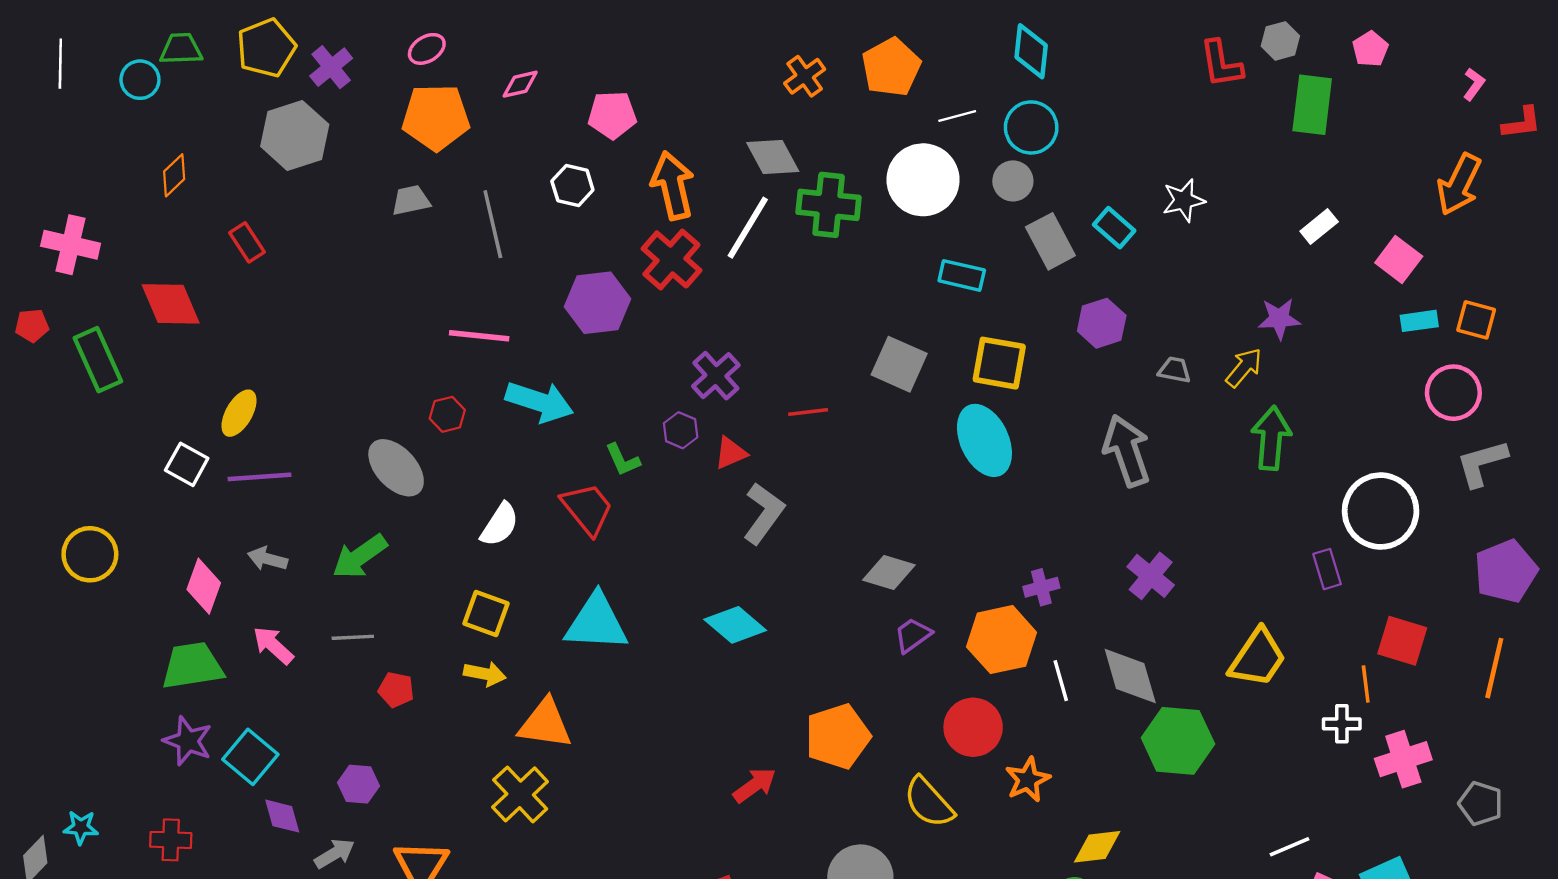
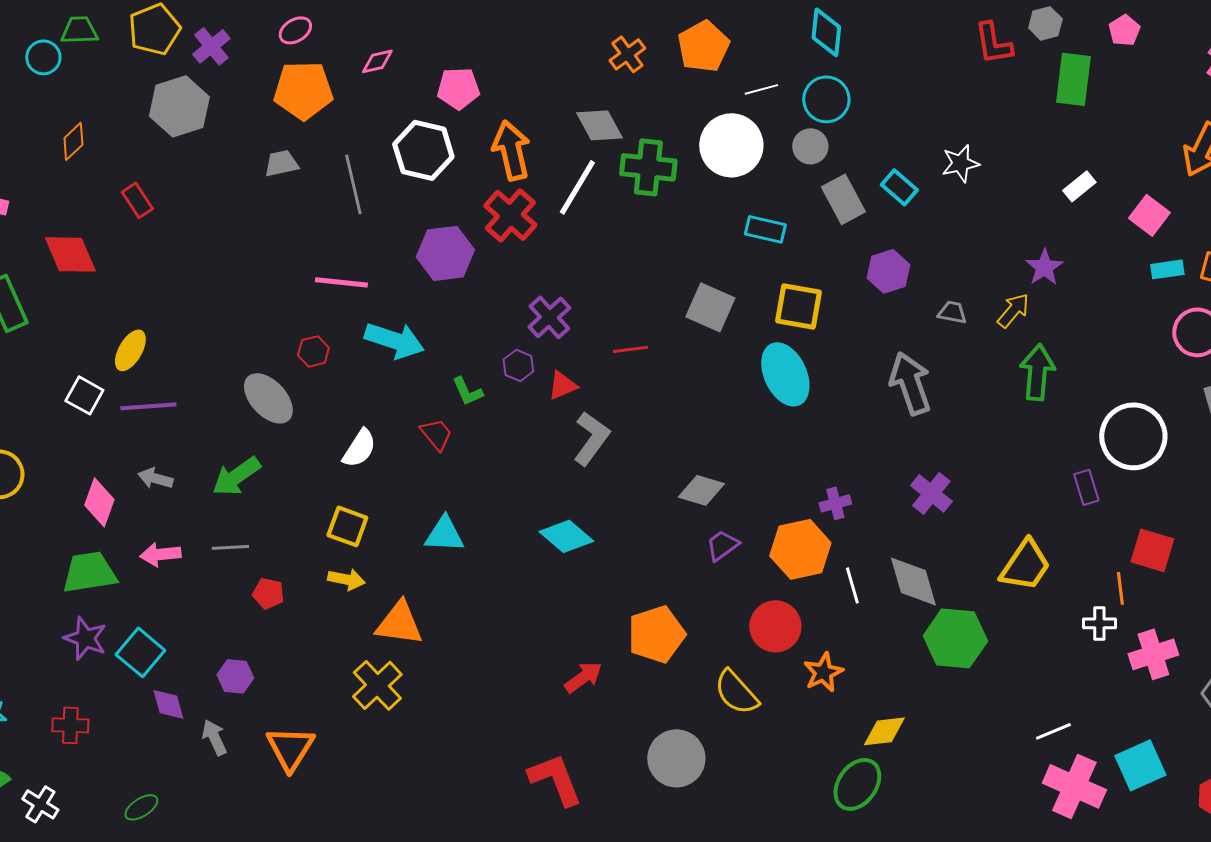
white hexagon: (572, 186) -> (423, 150), size x1.6
purple star: (1279, 319) -> (1044, 267), turned -30
red trapezoid: (587, 509) -> (436, 434), size x0.7
cyan triangle: (596, 623) -> (444, 534), size x0.7
pink arrow: (273, 645) -> (160, 554), turned -48
gray arrow: (335, 854) -> (214, 737), turned -84

